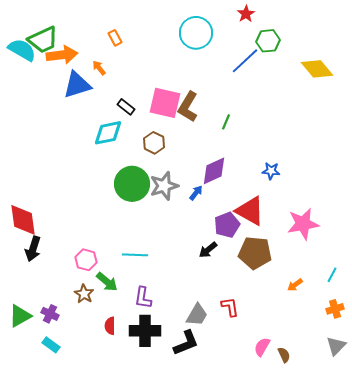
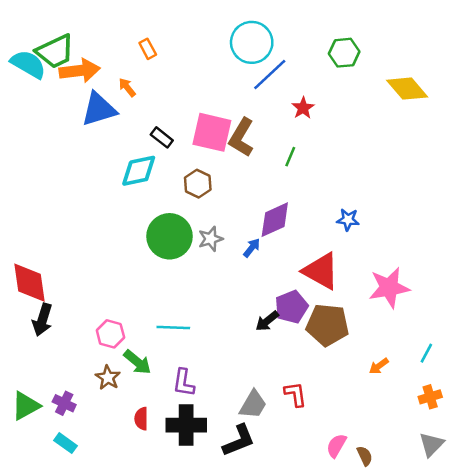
red star: (246, 14) -> (303, 108), moved
blue line: (245, 61) -> (270, 74), moved
gray star: (164, 186) -> (211, 239), size x0.7
purple pentagon: (227, 225) -> (291, 307), moved

